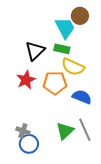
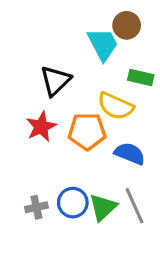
green rectangle: (62, 49) -> (141, 78), moved
gray cross: (23, 131) -> (36, 207), turned -32
blue circle: (29, 144) -> (73, 203), moved

